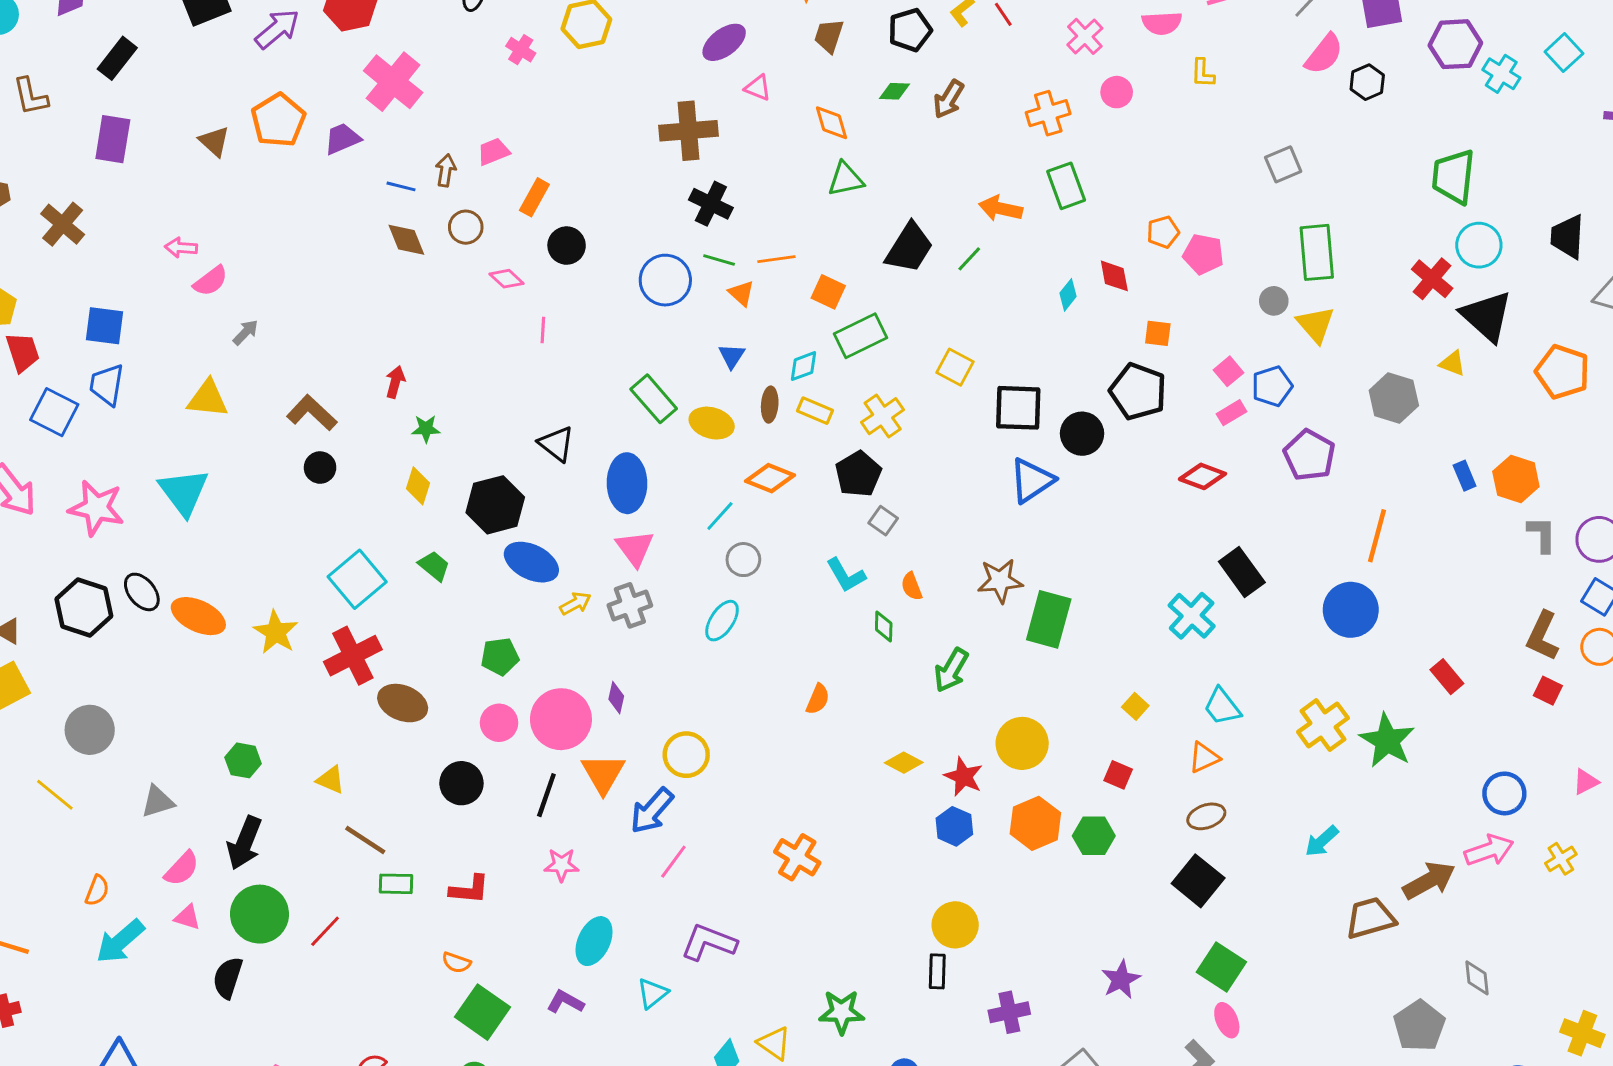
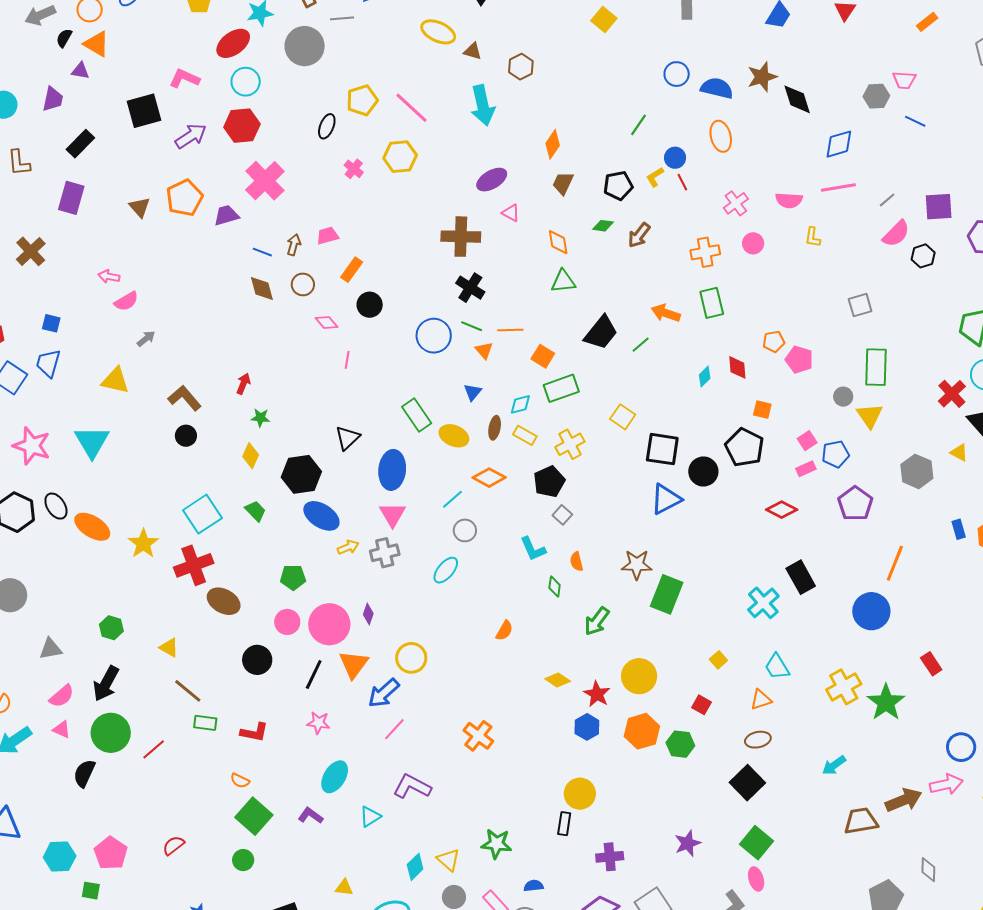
blue square: (105, 326) -> (51, 323), size x0.7
black triangle: (556, 444) -> (347, 438), turned 32

